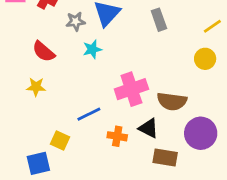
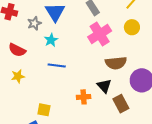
pink cross: (131, 89) -> (100, 34), moved
blue line: (89, 114) -> (57, 66), moved, turned 48
black triangle: (148, 128) -> (104, 86), turned 35
brown rectangle: (165, 158) -> (121, 104), turned 66

